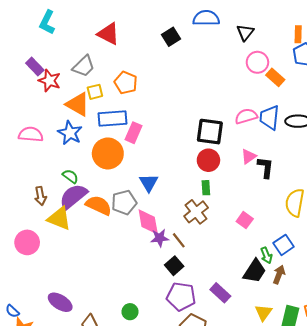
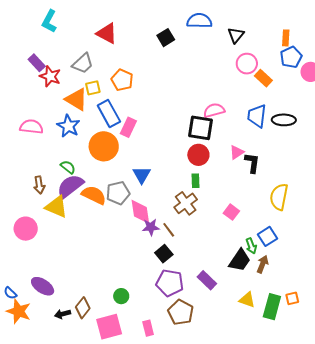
pink semicircle: (246, 116) -> (214, 110), moved
blue rectangle: (113, 119) -> (109, 114), turned 64
purple ellipse: (60, 302) -> (43, 286), moved
yellow triangle: (264, 313) -> (247, 300), turned -48

